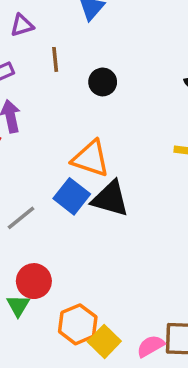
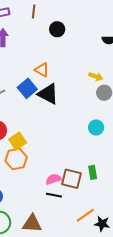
orange triangle: (91, 159) -> (42, 70), size x0.7
yellow square: (104, 341) -> (18, 141), moved

